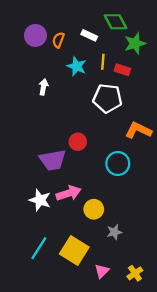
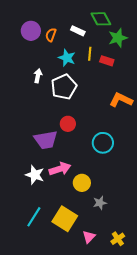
white pentagon: (107, 98) -> (64, 87), moved, turned -30
orange L-shape: (138, 130) -> (121, 100), moved

